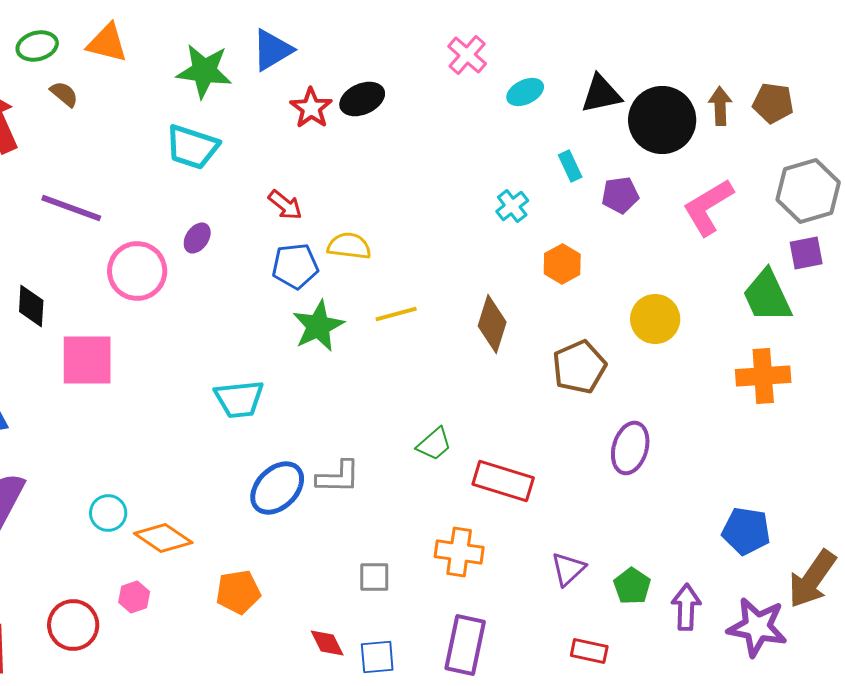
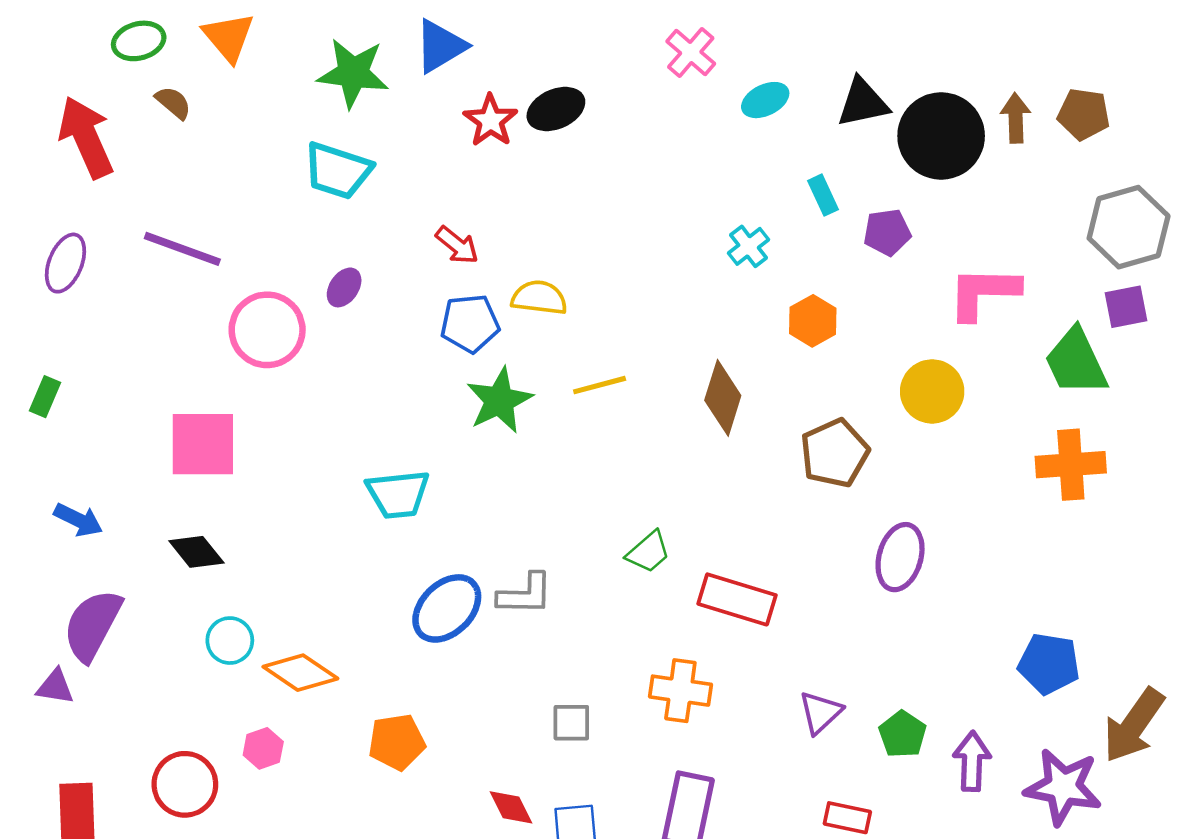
orange triangle: (107, 43) -> (229, 37), turned 36
pink L-shape: (708, 207) -> (983, 293), moved, turned 32
black diamond: (31, 306) -> (196, 552), moved, turned -42

